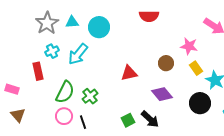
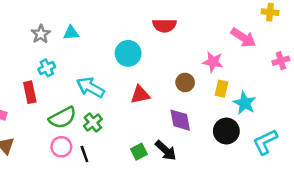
gray star: (47, 23) -> (41, 34), size x0.7
cyan circle: (99, 27) -> (128, 53), moved
cyan arrow: (78, 54) -> (90, 87), moved, turned 80
yellow rectangle: (196, 68) -> (221, 89), turned 48
green semicircle: (65, 92) -> (63, 118), turned 35
purple diamond: (162, 94) -> (180, 120), turned 30

